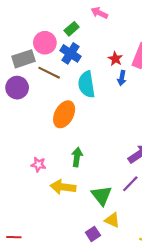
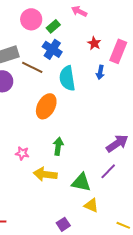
pink circle: (45, 43) -> (31, 19), moved
red star: (115, 59) -> (94, 43), moved
green triangle: (101, 196) -> (81, 182), turned -40
purple square: (93, 234) -> (63, 224), moved

